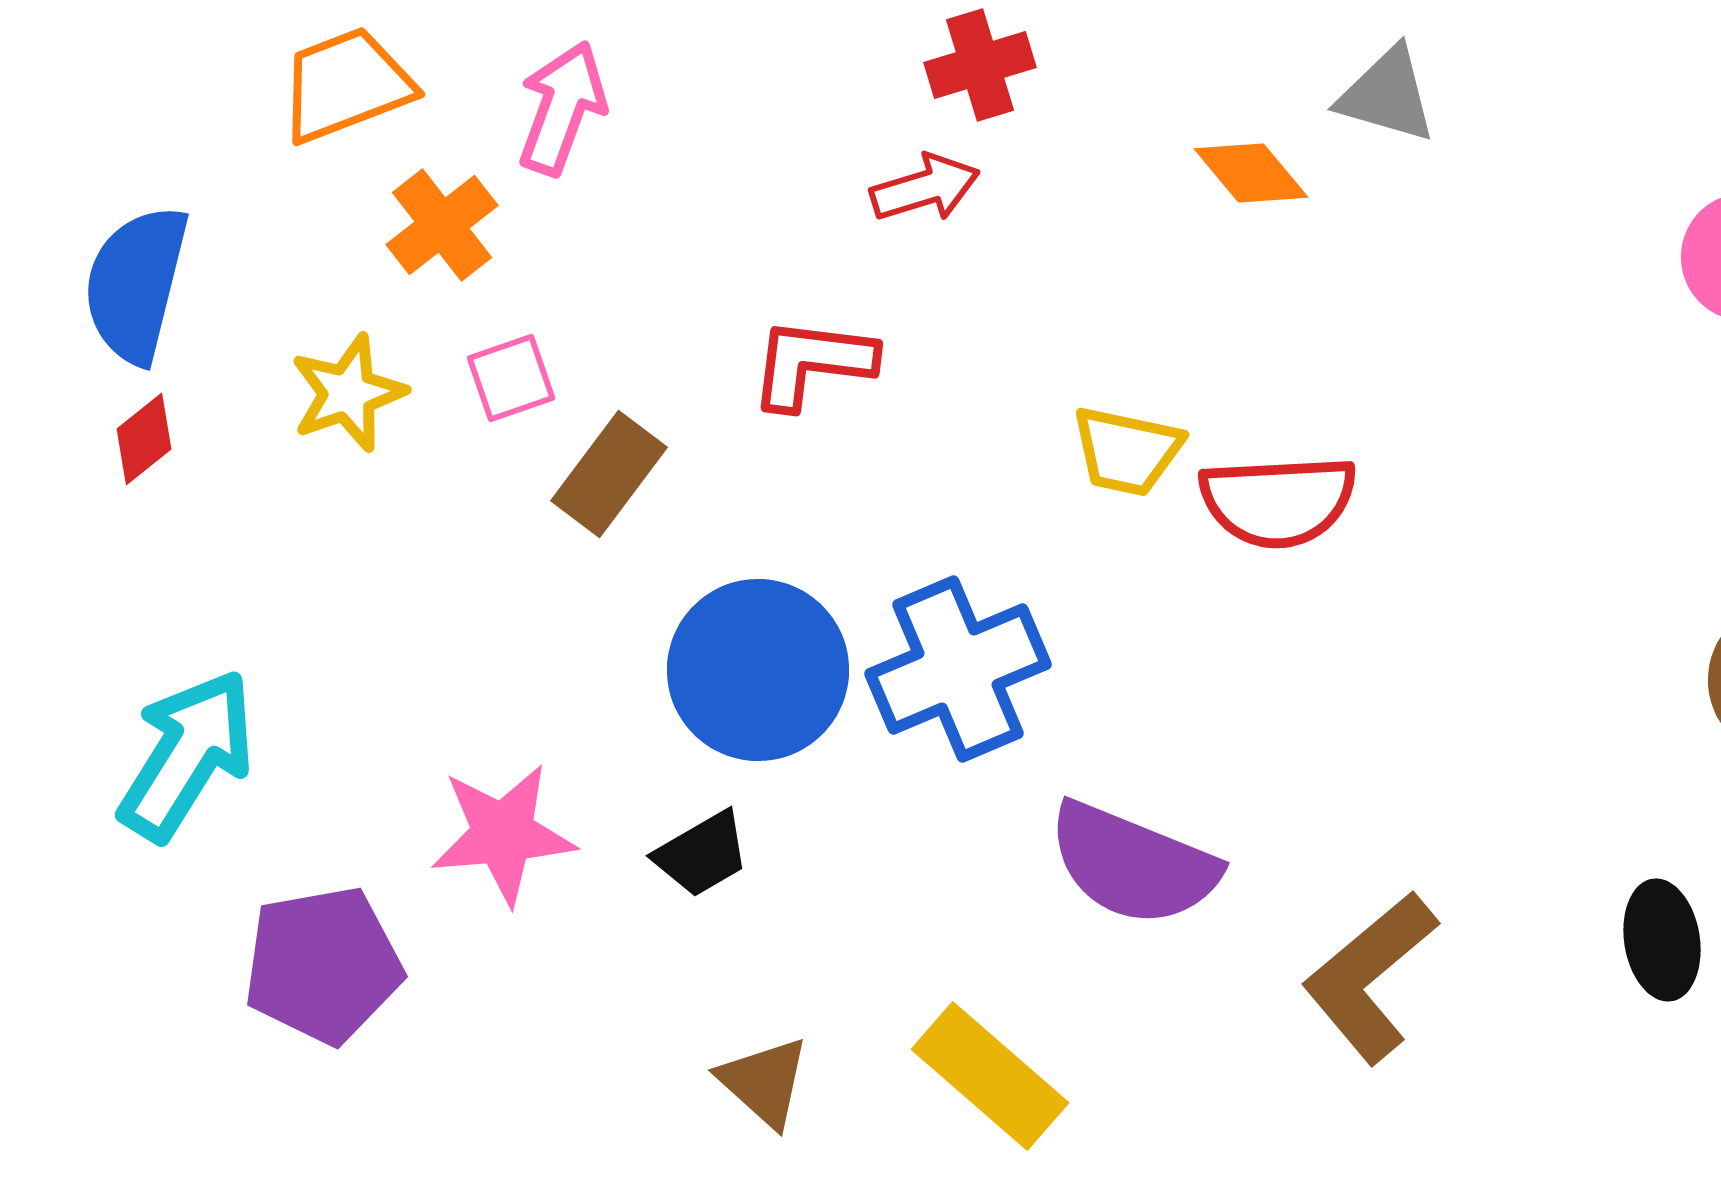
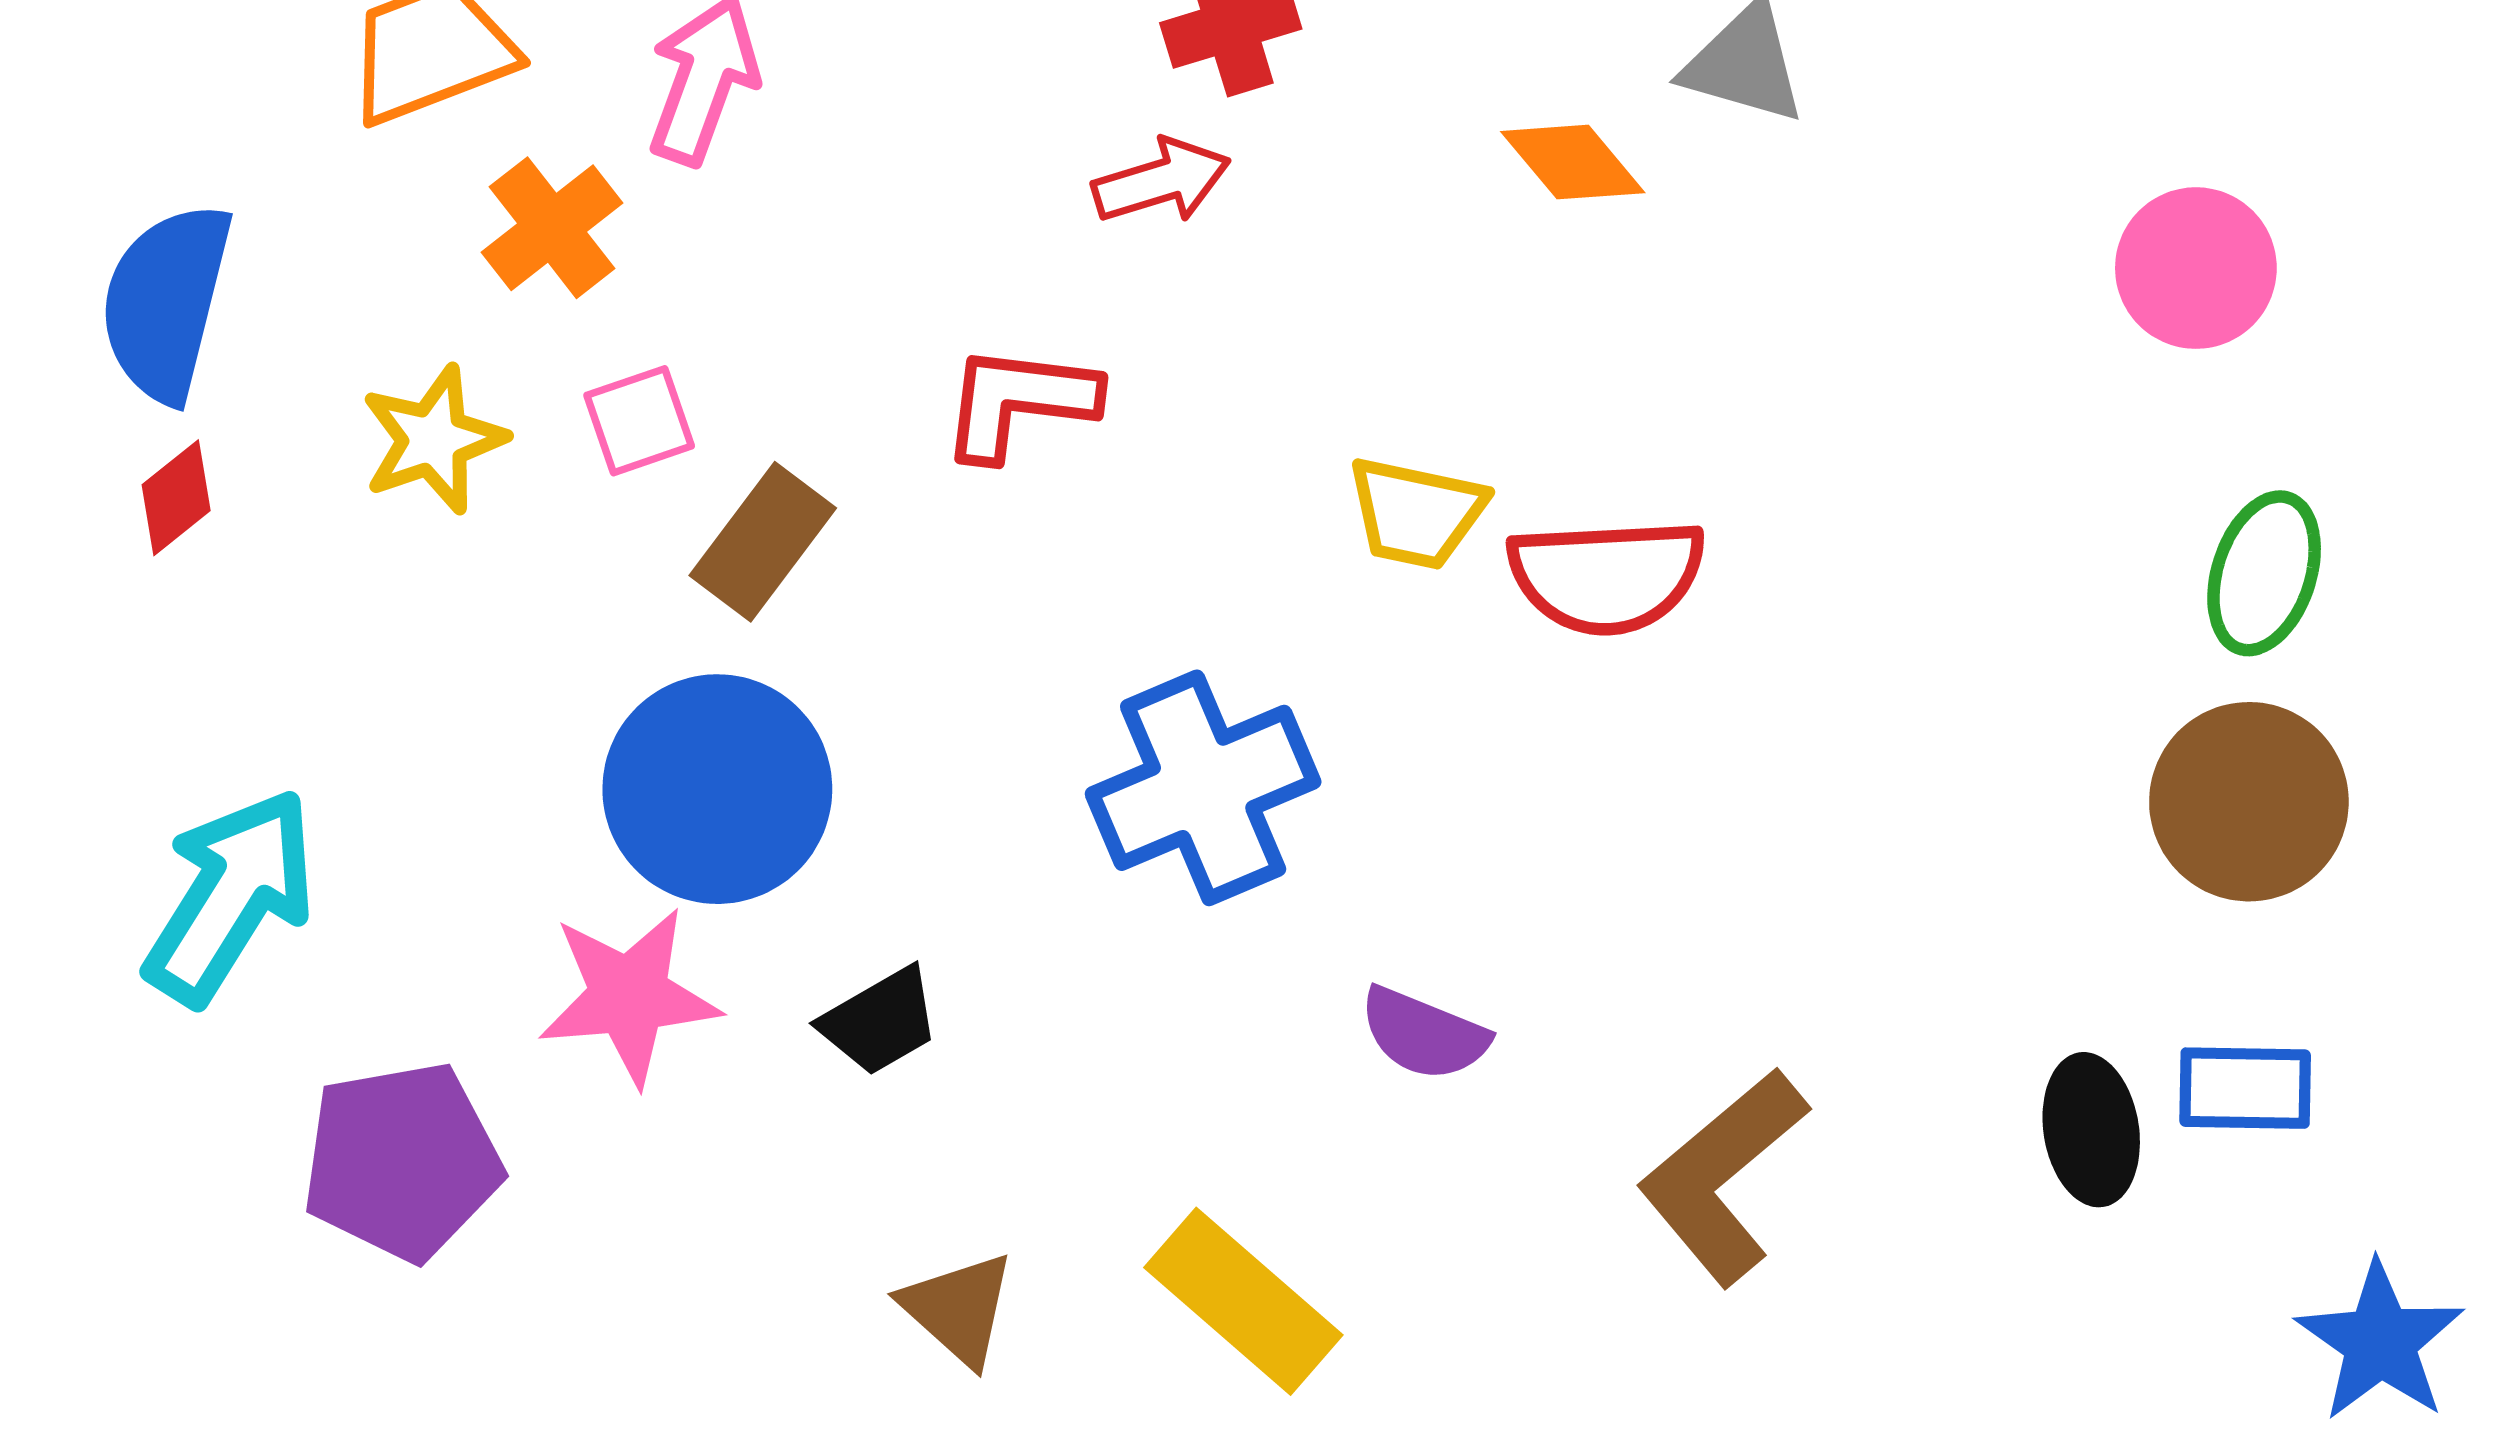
blue circle: (758, 670) -> (717, 789), moved
purple semicircle: (1133, 864) -> (1424, 1034), size x0.6

